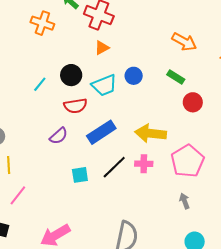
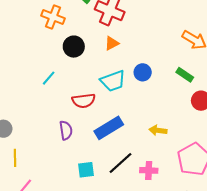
black circle: (71, 75) -> (74, 47), moved
yellow arrow: (151, 133) -> (158, 130), size x0.6
purple semicircle: (59, 136) -> (66, 130), turned -60
pink cross: (144, 164) -> (149, 170), moved

